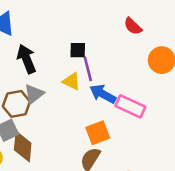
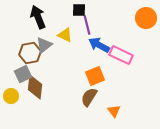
yellow triangle: (72, 81) -> (65, 35), moved

